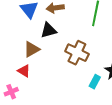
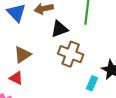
black triangle: (49, 30) -> (59, 29), moved

